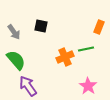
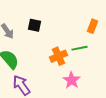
pink star: (88, 86) -> (72, 80), moved

